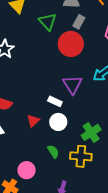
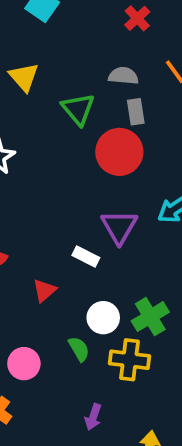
gray rectangle: (79, 22) -> (136, 112), turned -40
white circle: (58, 122) -> (103, 318), moved
pink circle: (27, 170) -> (24, 364), moved

